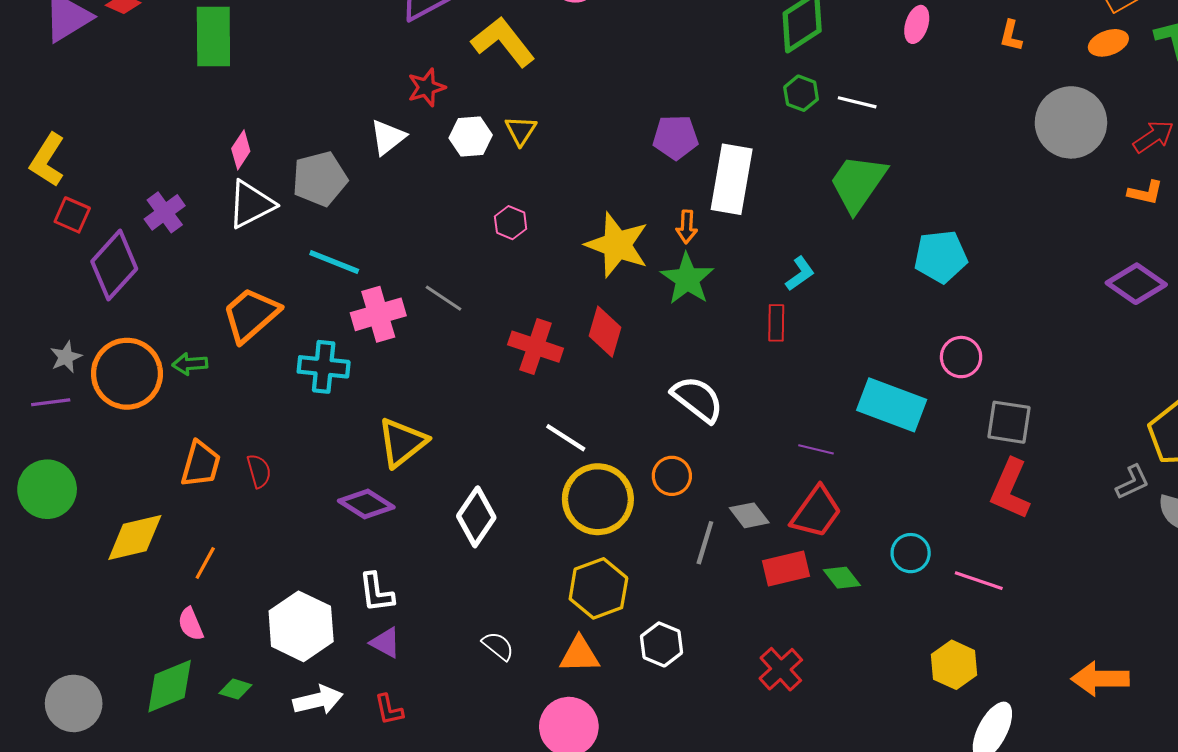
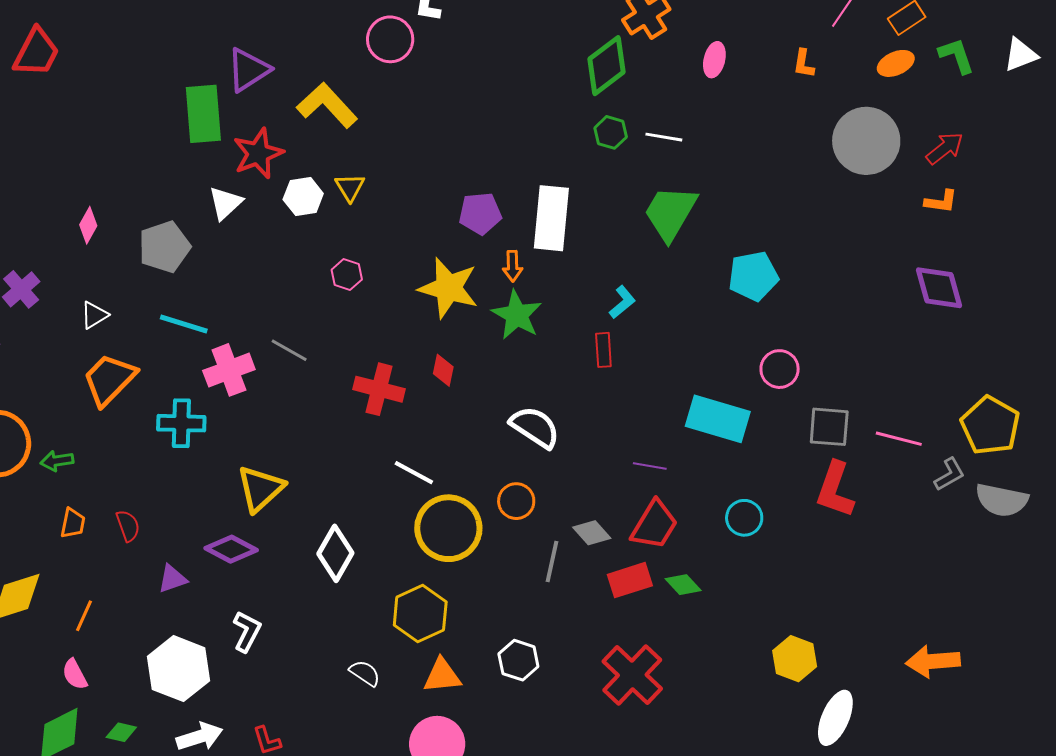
green rectangle: (213, 36) -> (203, 114), moved
red star: (426, 87) -> (258, 153), size x1.4
purple pentagon: (676, 137) -> (480, 213), moved
white triangle: (251, 204) -> (94, 315), moved, size x0.6
purple diamond: (1136, 284) -> (939, 288), turned 44
red diamond: (605, 332) -> (443, 370), size x0.7
green arrow: (190, 364) -> (57, 461), moved
orange trapezoid: (201, 464) -> (73, 523), size x0.7
cyan circle: (911, 553) -> (744, 518), moved
pink line: (979, 581) -> (899, 439), moved
yellow hexagon: (598, 588) -> (420, 614), moved
white L-shape: (376, 592) -> (247, 631), turned -141
purple triangle: (386, 643) -> (172, 579), moved, turned -44
red cross: (781, 669) -> (632, 675), size x1.5

